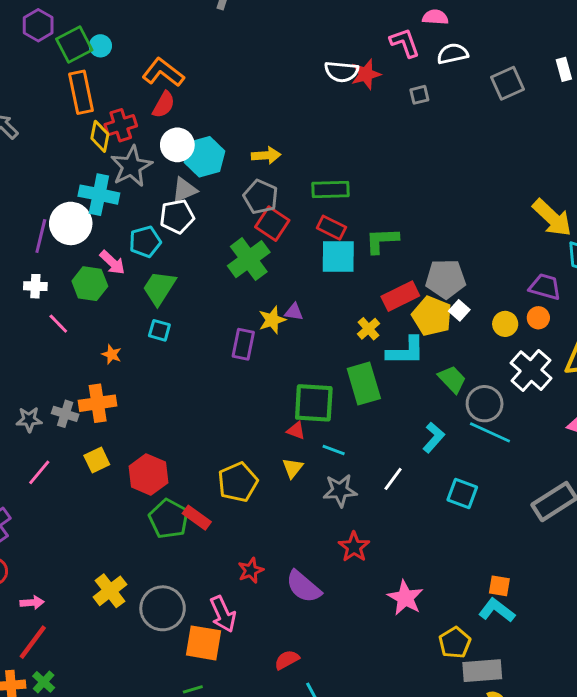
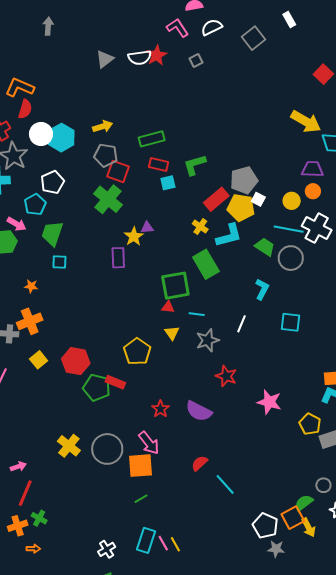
gray triangle: (184, 190) -> (105, 59), moved
cyan square: (338, 257) -> (168, 183), size x0.6
cyan line: (490, 432) -> (289, 229), moved

